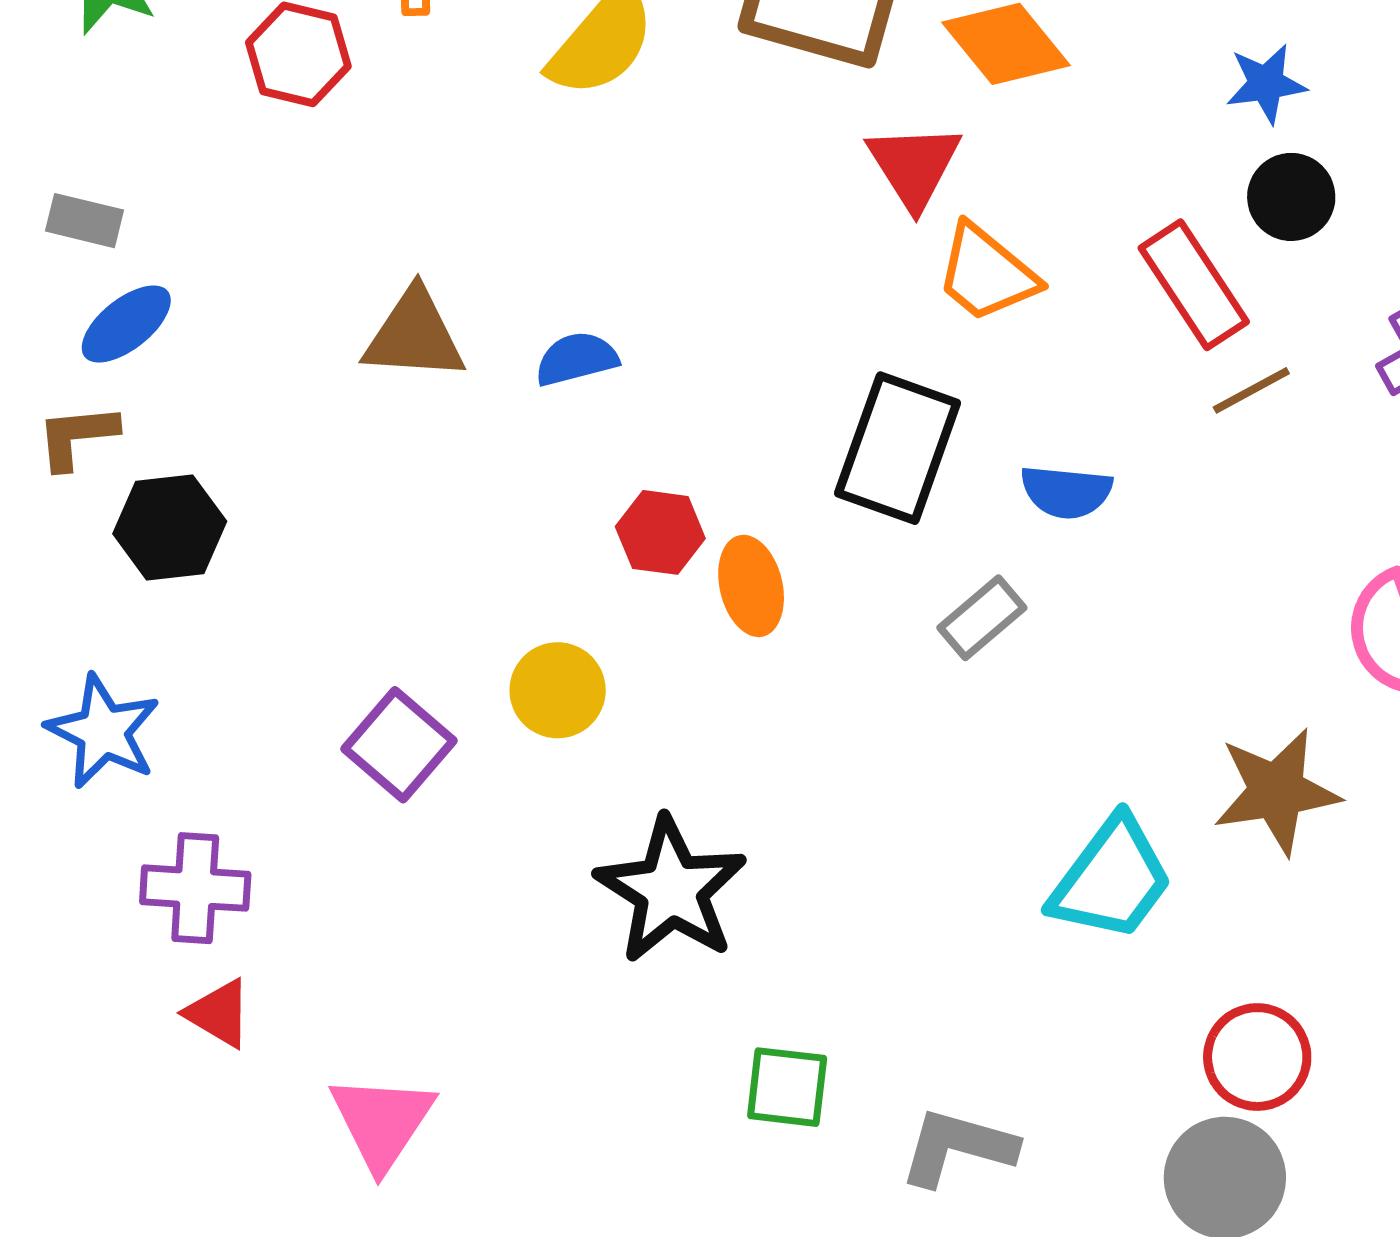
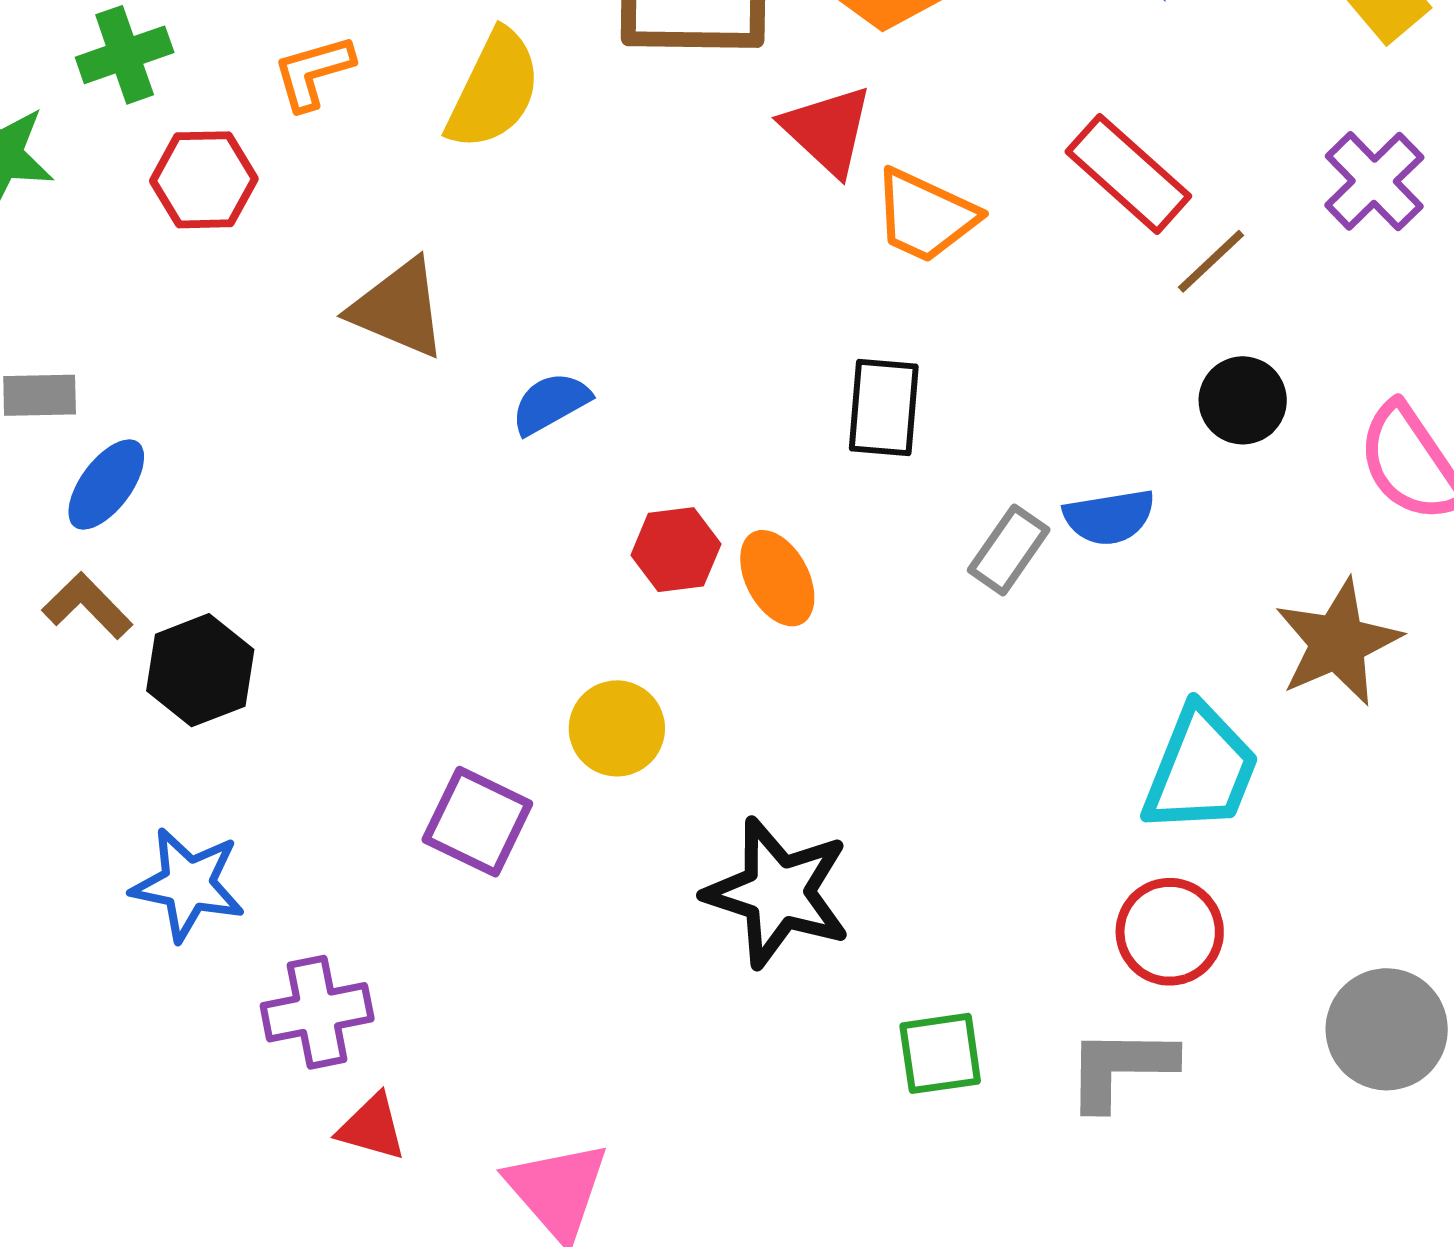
black circle: (1291, 197) -> (1243, 400), moved
brown triangle: (414, 335) -> (399, 308), moved, turned 34
brown L-shape: (77, 436) -> (87, 606), turned 66
black rectangle: (898, 448) -> (884, 407), size x0.7
blue semicircle: (1066, 492) -> (1109, 517), moved
red circle: (1257, 1057) -> (1170, 932), moved

